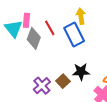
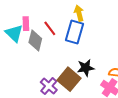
blue rectangle: (74, 34) -> (75, 32), turned 50
brown square: (63, 81) -> (69, 79), size x1.6

